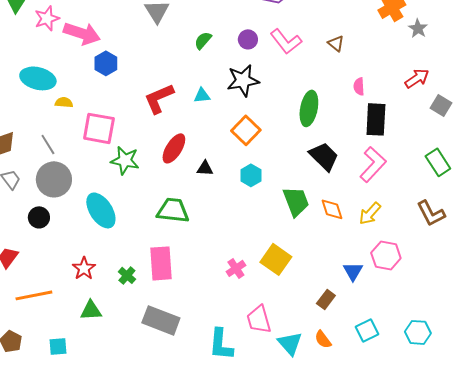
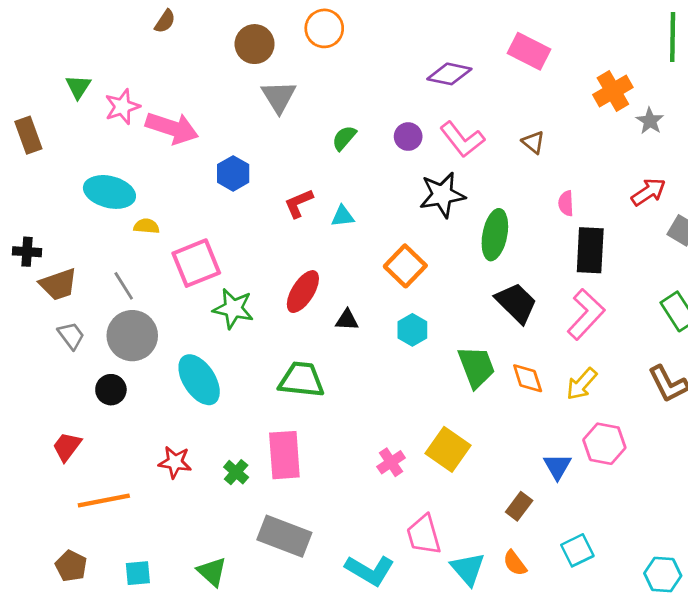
blue hexagon: (106, 63) -> (233, 173), moved
black star: (243, 80) -> (442, 195), moved
red L-shape: (159, 98) -> (299, 203), moved, size x0.7
pink square: (99, 128) -> (196, 263), turned -32
red star: (84, 268) -> (175, 462), turned -30
green triangle: (91, 310) -> (212, 572), moved, turned 45
cyan hexagon: (418, 332) -> (663, 575), moved
cyan L-shape: (221, 344) -> (370, 570), turned -64

